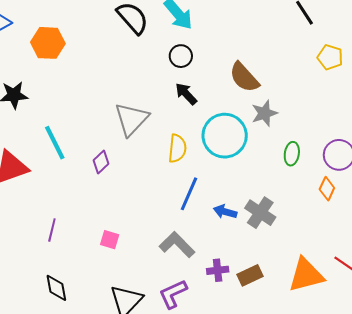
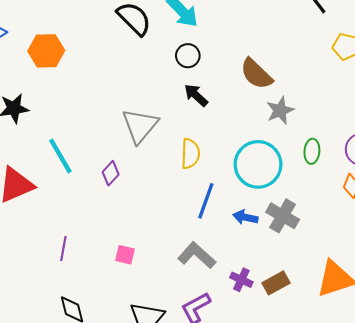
cyan circle: (225, 136) -> (258, 164), moved
purple cross: (218, 270) -> (241, 280), turned 35

